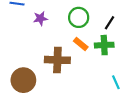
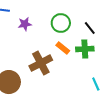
black line: (109, 23) -> (90, 28), turned -72
brown cross: (57, 60) -> (41, 63), turned -30

